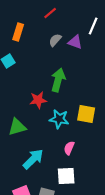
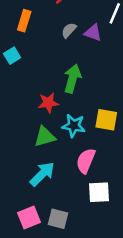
green triangle: (17, 127) -> (45, 137), moved
pink semicircle: (69, 148) -> (86, 161), size x1.5
white square: (66, 176) -> (99, 192), moved

